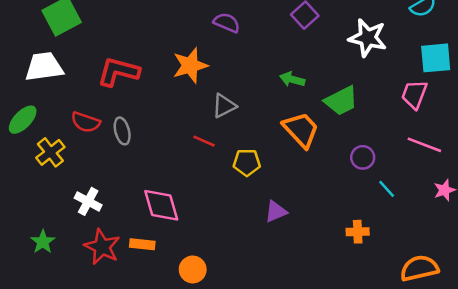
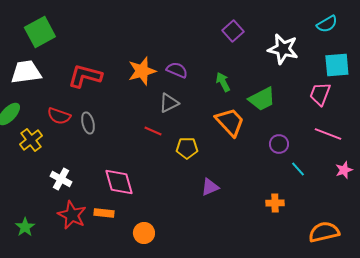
purple semicircle: (227, 23) -> (177, 70), moved
green arrow: (292, 79) -> (223, 82), turned 48
green star: (43, 242) -> (25, 227), moved

